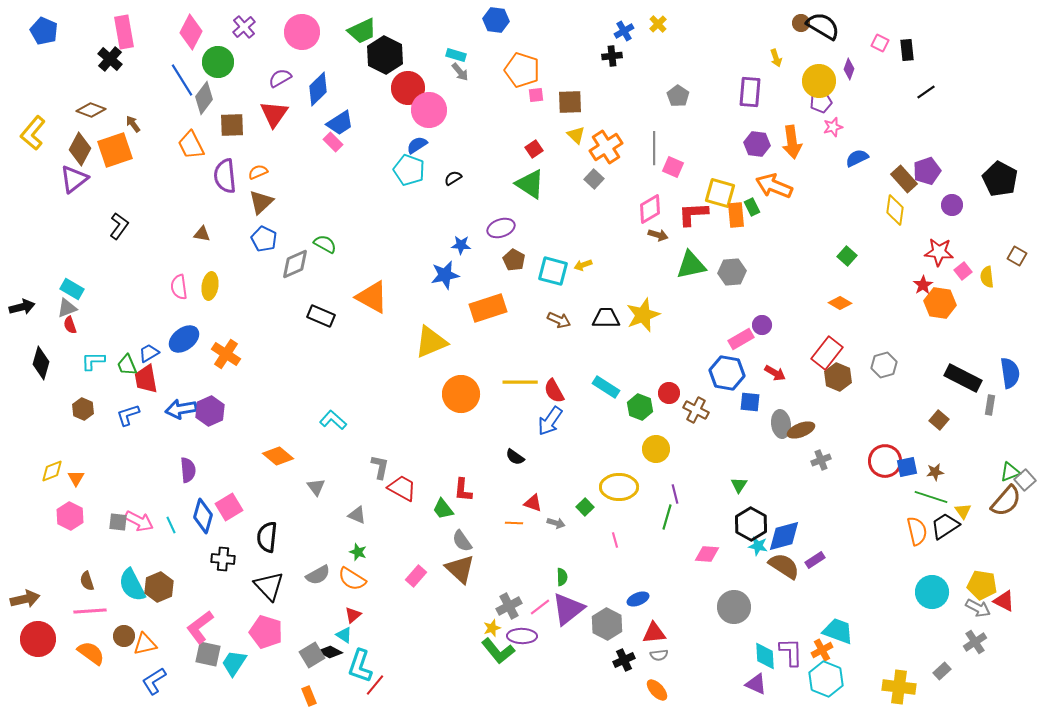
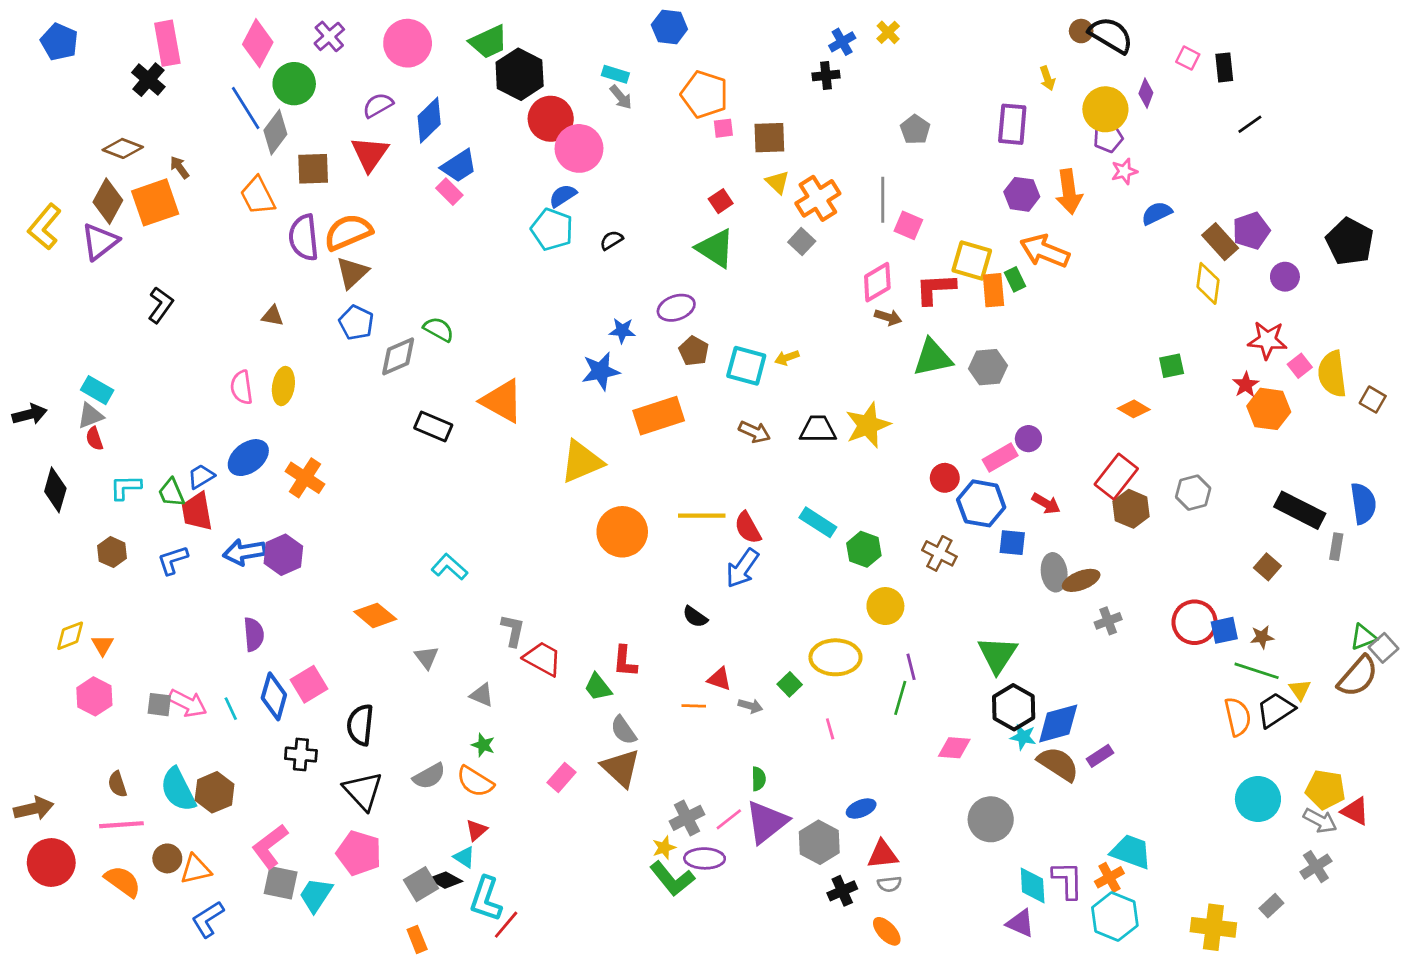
yellow L-shape: (33, 133) -> (44, 227), moved
orange semicircle: (258, 172) -> (348, 232), size x1.8
green square: (847, 256) -> (1172, 366), moved, turned 36
brown square: (1017, 256) -> (1373, 400), moved
yellow semicircle: (987, 277) -> (1332, 374), size x1.6
red circle: (669, 393) -> (945, 478), moved
green triangle: (739, 485) -> (997, 655), size x1.8

